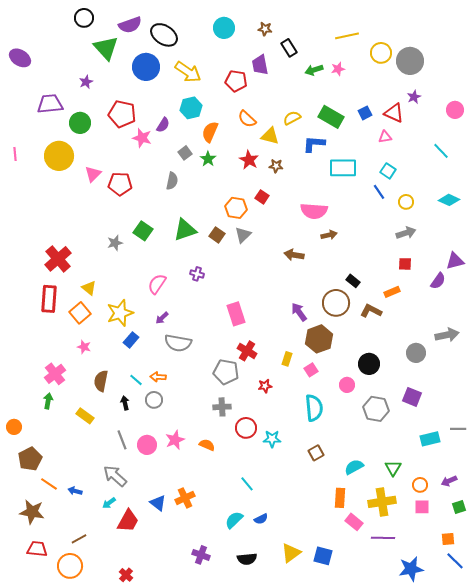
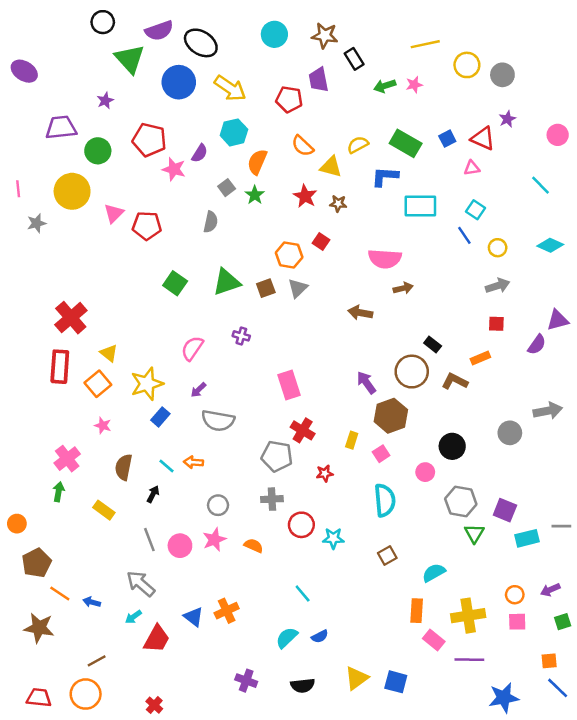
brown star: (265, 29) -> (325, 36), size x1.5
gray circle: (410, 61) -> (502, 75), size x0.7
brown square: (217, 235) -> (266, 288), turned 35
gray star: (115, 243) -> (37, 223), moved
purple square: (412, 397) -> (505, 510), moved
gray circle: (154, 400) -> (218, 505), moved
black arrow: (125, 403) -> (153, 494), turned 40
green triangle: (393, 468) -> (474, 533), moved
red trapezoid: (37, 549) -> (39, 698), moved

